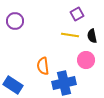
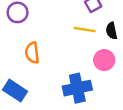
orange semicircle: (43, 66) -> (32, 53), moved

